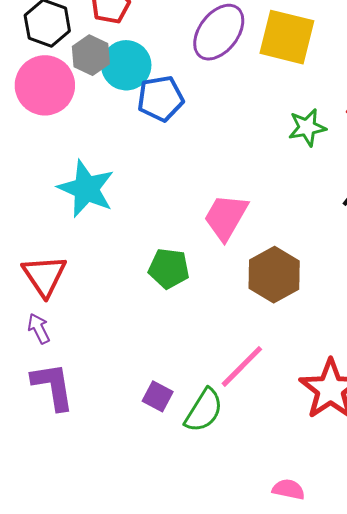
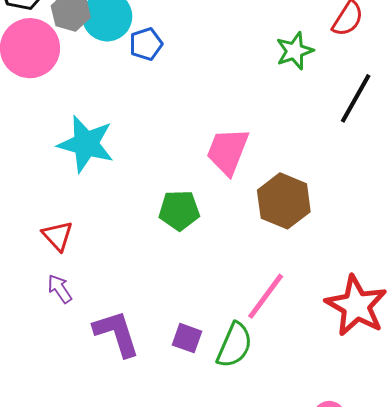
blue pentagon: (161, 99) -> (146, 44), size x0.7
red triangle: (44, 276) -> (57, 236), size x0.7
purple L-shape: (53, 386) -> (117, 333), moved

